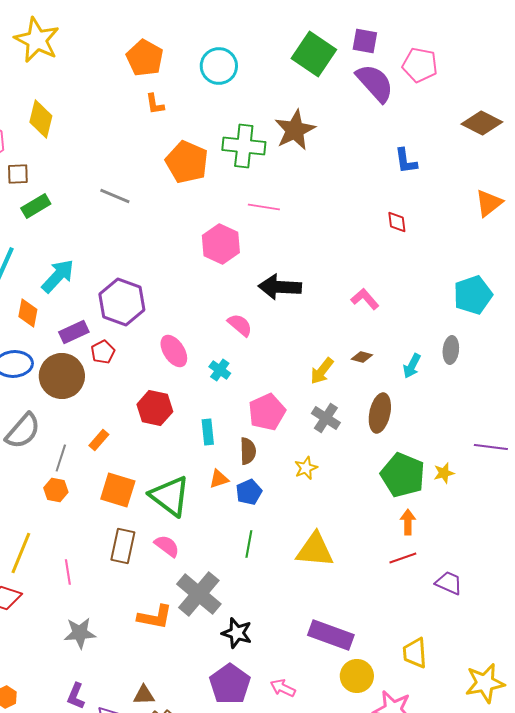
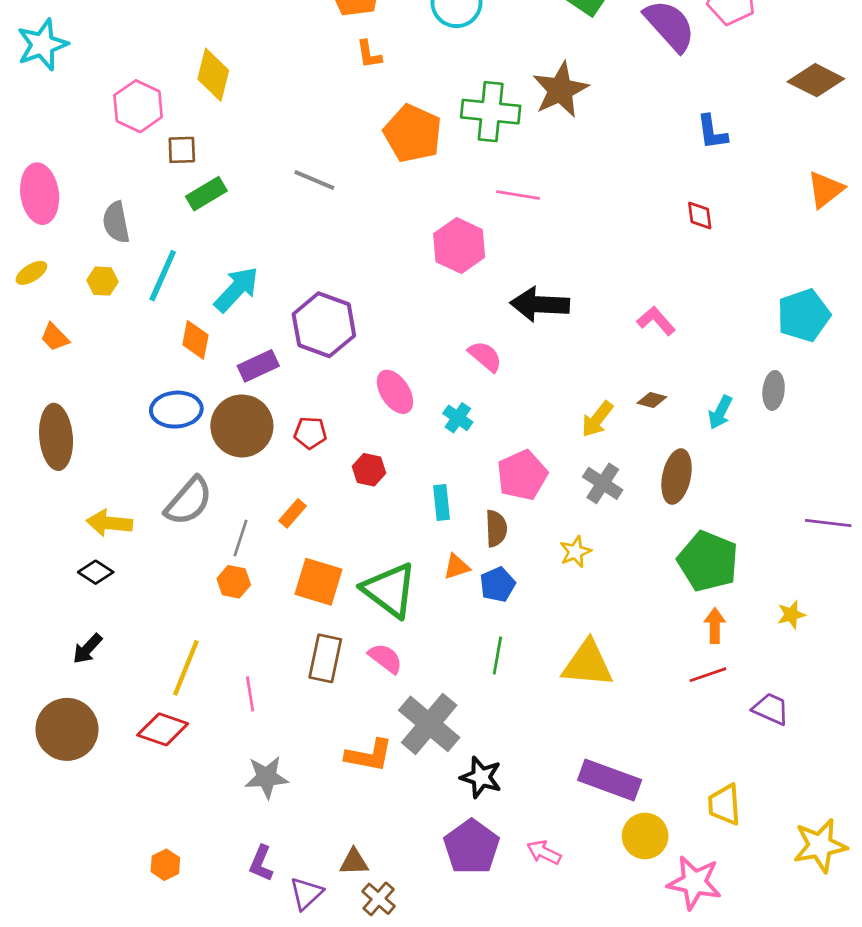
red pentagon: (103, 352) -> (310, 433), moved, turned 30
red hexagon: (155, 408) -> (369, 470), size x0.7
yellow star: (444, 473) -> (791, 615), moved

